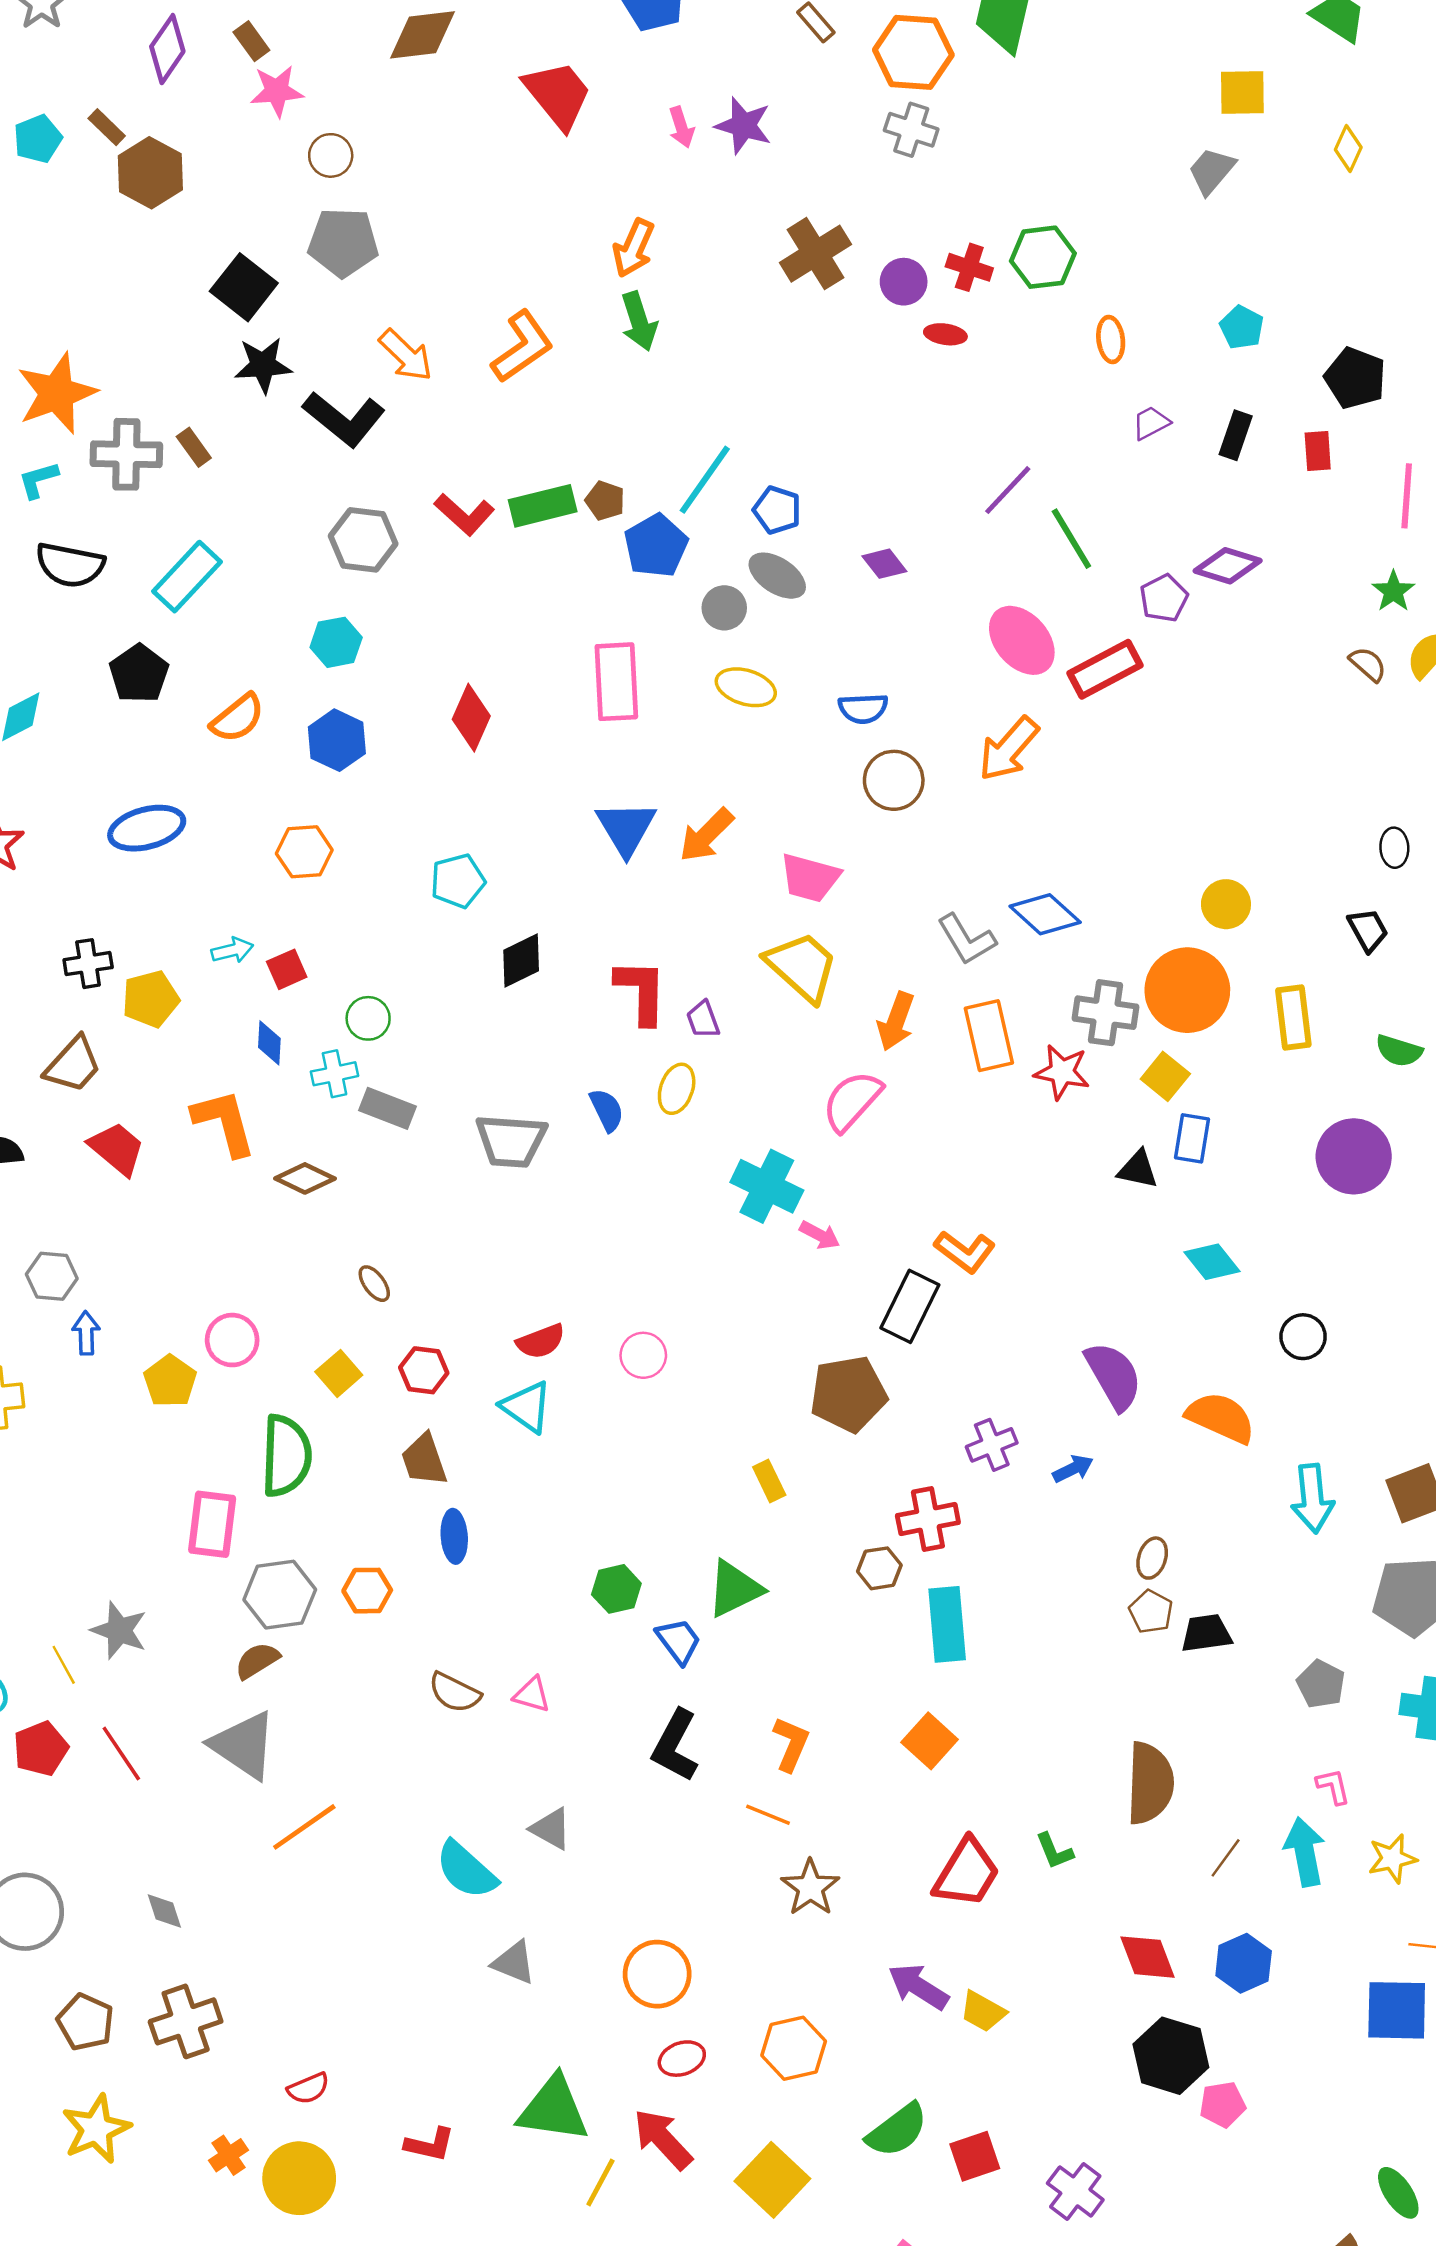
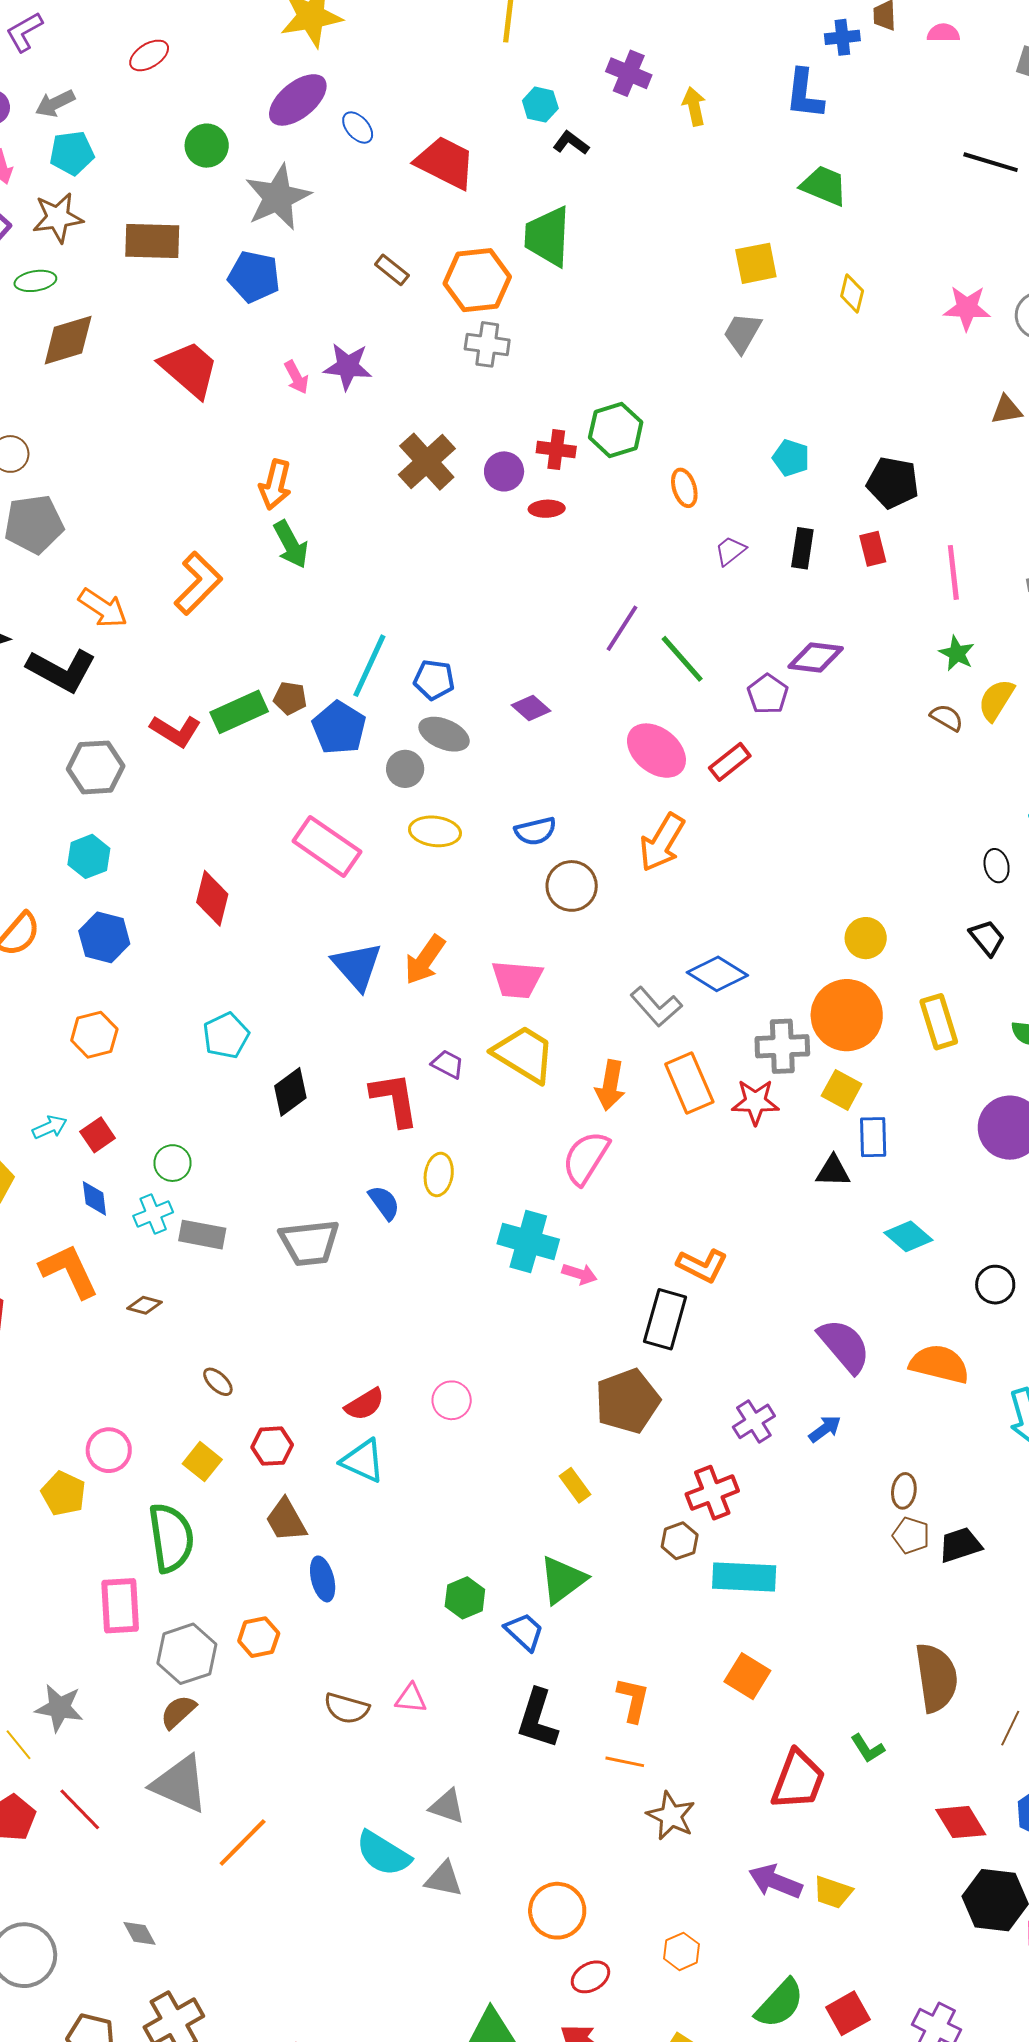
red rectangle: (1105, 669) -> (730, 762), size x0.7
pink rectangle: (616, 682) -> (327, 846), turned -42
purple trapezoid: (703, 1020) -> (448, 1064), moved, turned 148
brown diamond: (305, 1178) -> (145, 1305), size x0.7
cyan rectangle: (947, 1624) -> (744, 1577), turned -72
gray triangle: (514, 1963) -> (444, 1879), moved
orange hexagon: (794, 2048) -> (681, 1951), size x0.7

